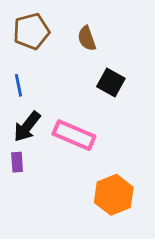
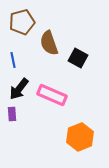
brown semicircle: (87, 38) -> (49, 43), moved, size x1.4

